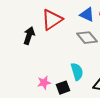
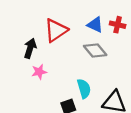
pink star: (44, 83) -> (39, 72), moved

